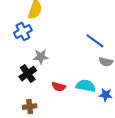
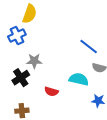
cyan semicircle: (86, 86) -> (79, 79), moved

